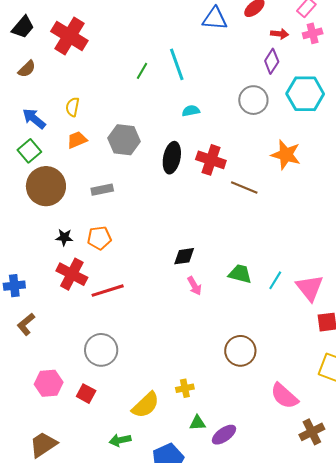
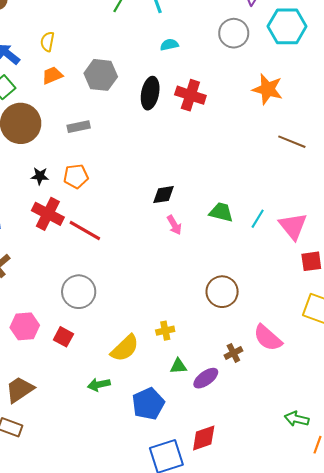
brown line: (244, 188) -> (292, 142), moved
red line: (108, 291) -> (85, 231), turned 48
brown cross: (312, 432) -> (233, 353), moved, size x0.7

